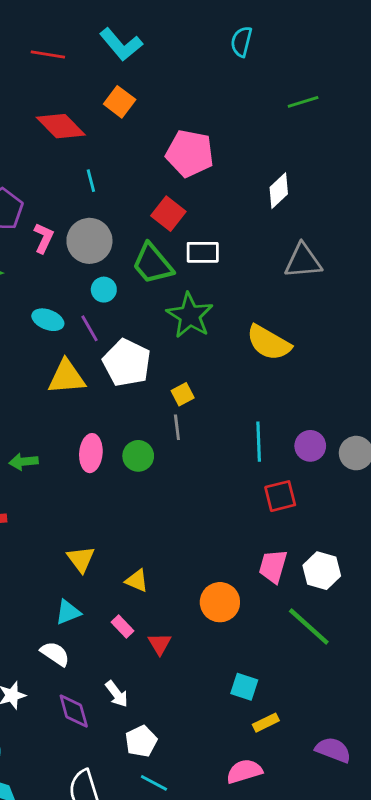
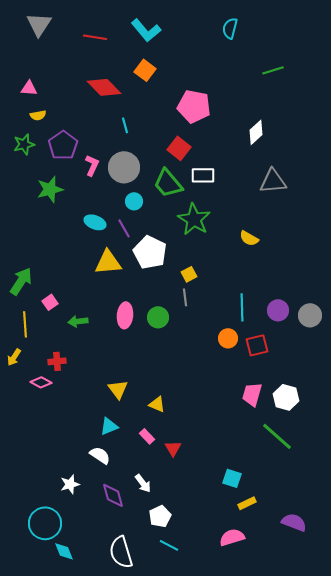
yellow semicircle: (269, 343) -> (249, 238), size x0.6
orange circle: (220, 602) -> (228, 338), moved, size x0.7

